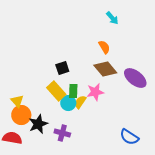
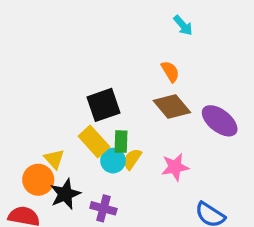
black square: (62, 68) -> (103, 105), size x1.5
pink star: (95, 92) -> (175, 167), moved
yellow triangle: (17, 101) -> (54, 159), moved

